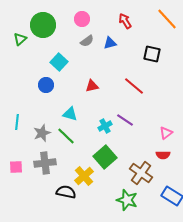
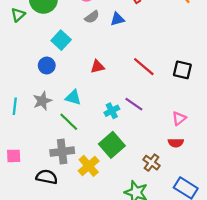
black square: (152, 54) -> (182, 70), moved
gray star: (42, 133) -> (42, 101), moved
gray cross: (45, 163) -> (62, 152), moved
brown cross: (141, 173) -> (152, 163), size x0.7
black semicircle: (66, 192) -> (47, 177), moved

